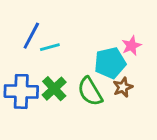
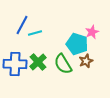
cyan pentagon: (110, 63) -> (77, 44), turned 30

